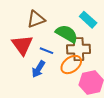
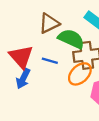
brown triangle: (36, 19) -> (49, 23), moved
blue arrow: (38, 69) -> (23, 79), moved

